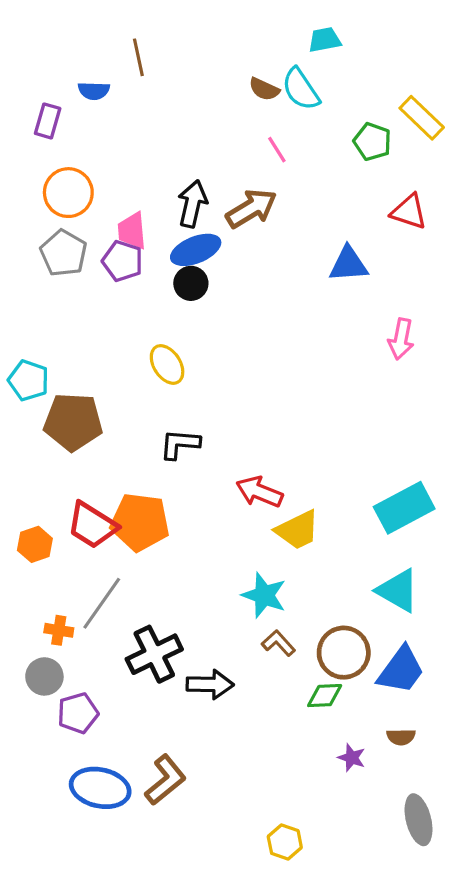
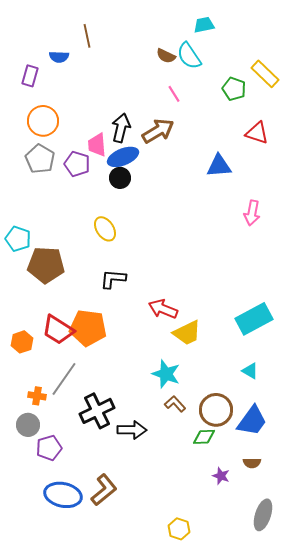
pink trapezoid: (132, 231) -> (97, 145), moved
cyan triangle: (398, 591) -> (250, 371), size x0.6
gray ellipse: (419, 820) -> (263, 515), turned 32

